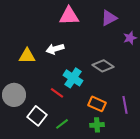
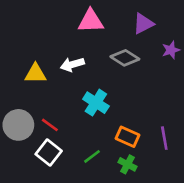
gray diamond: (103, 66) -> (125, 58), moved
red line: (57, 93) -> (50, 125), moved
green line: (62, 124) -> (92, 156), moved
green cross: (97, 125) -> (128, 164), turned 32

